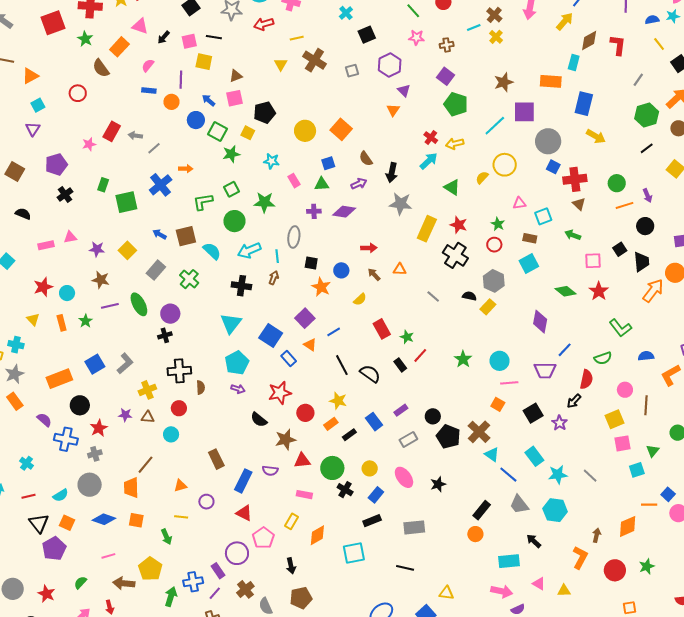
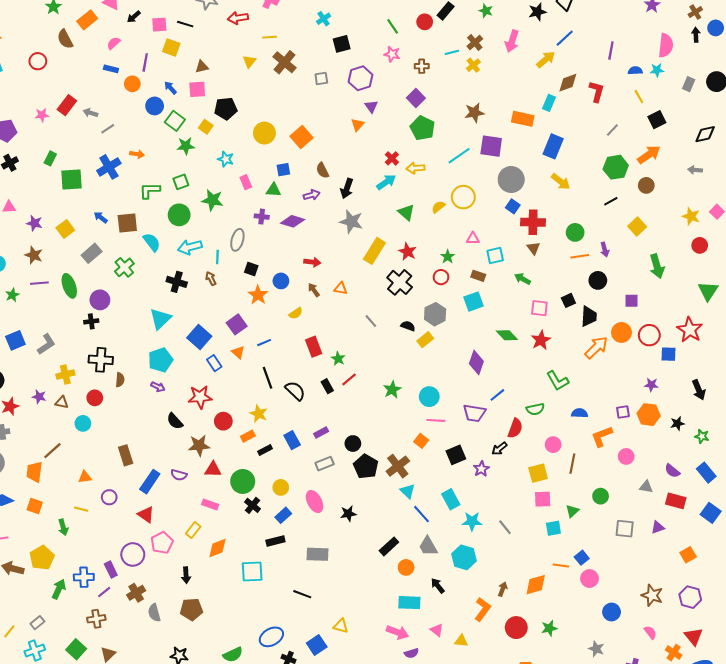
brown arrow: (274, 278) -> (211, 278), turned -56
orange circle: (475, 534) -> (406, 567), moved

